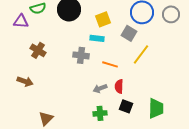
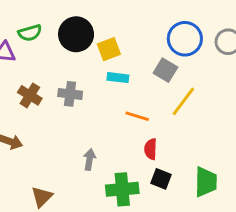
yellow square: (103, 19) -> (109, 49), moved
gray cross: (81, 55) -> (70, 94), moved
gray arrow: (100, 88) -> (89, 160), moved, turned 120
green cross: (100, 113) -> (122, 189), size x1.5

